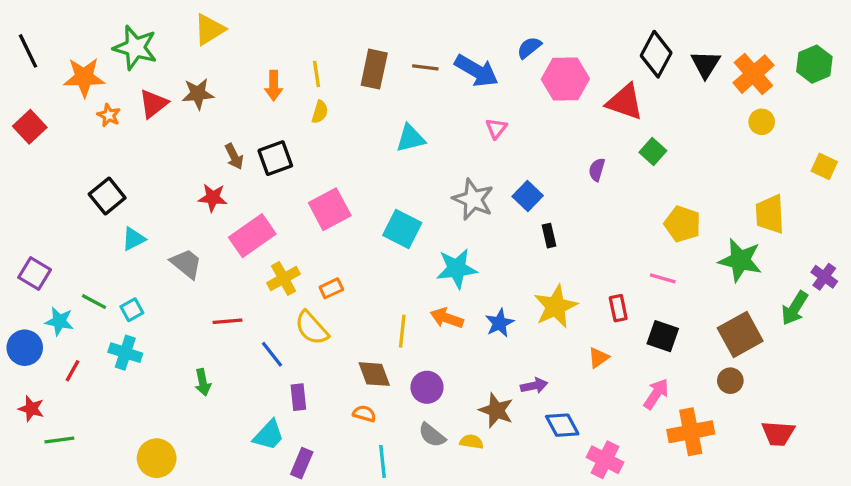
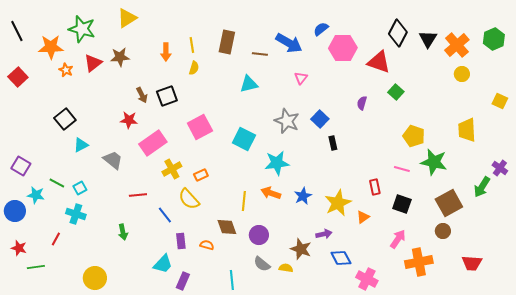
brown line: (425, 67) -> (260, 54), moved
green star: (740, 260) -> (434, 162), moved
yellow star: (556, 306) -> (338, 203), moved
red line: (73, 371) -> (56, 239), moved
orange semicircle: (364, 414) -> (207, 245), moved

